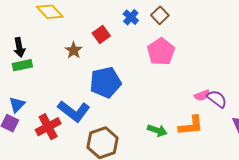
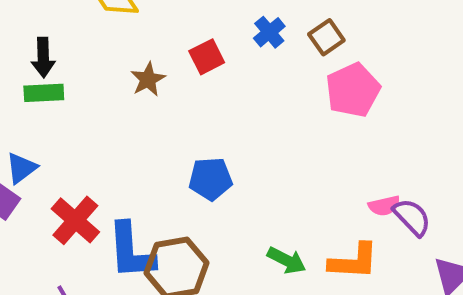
pink pentagon: (161, 52) -> (353, 90), moved
blue pentagon: (105, 82) -> (211, 179), moved, size x0.7
blue L-shape: (74, 111) -> (131, 251), moved, turned 40
red cross: (48, 127) -> (75, 220), turned -30

